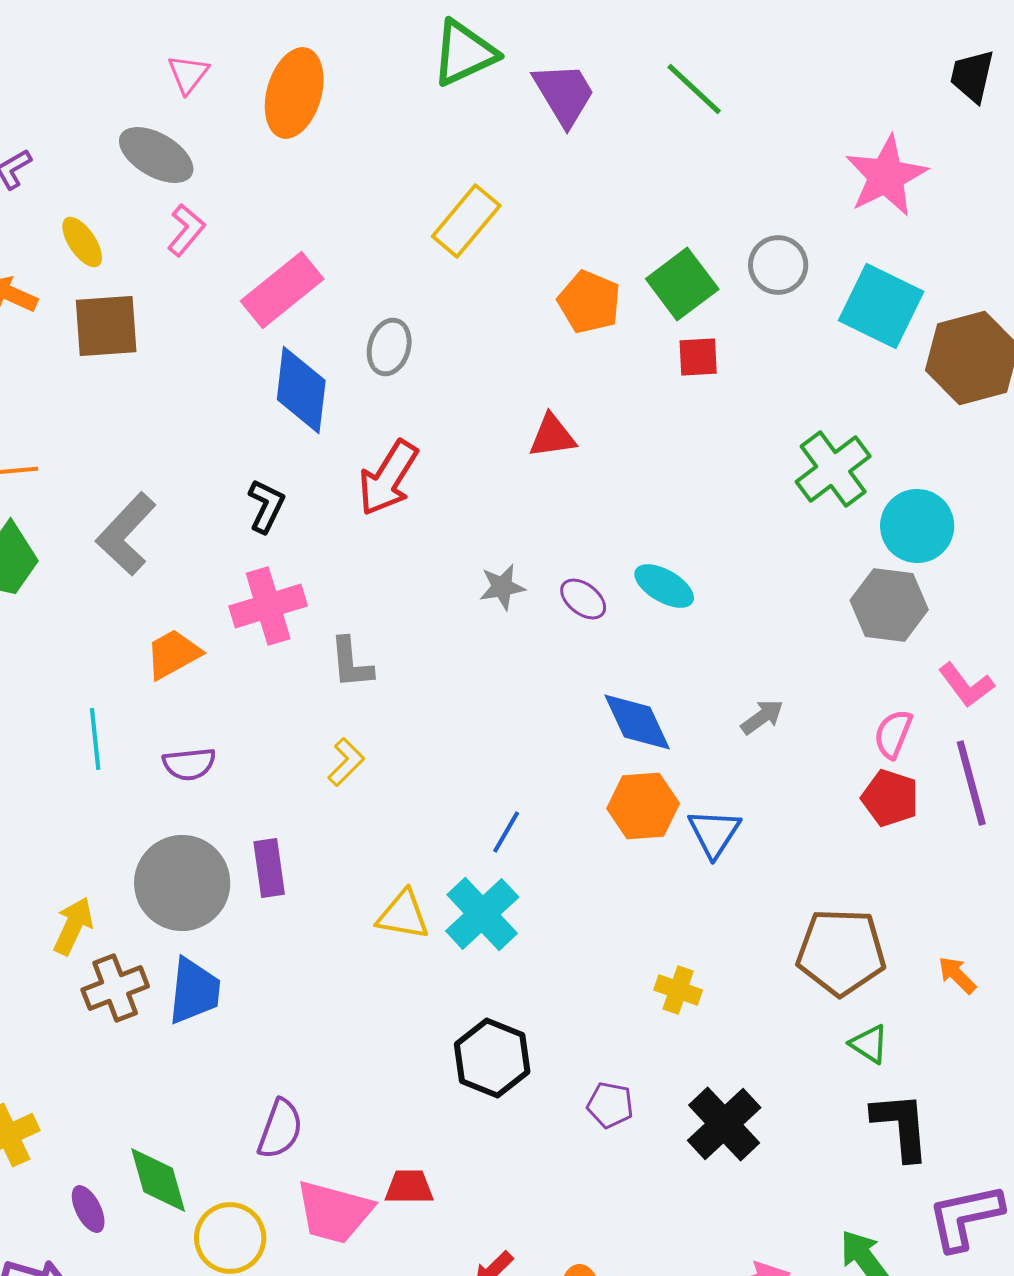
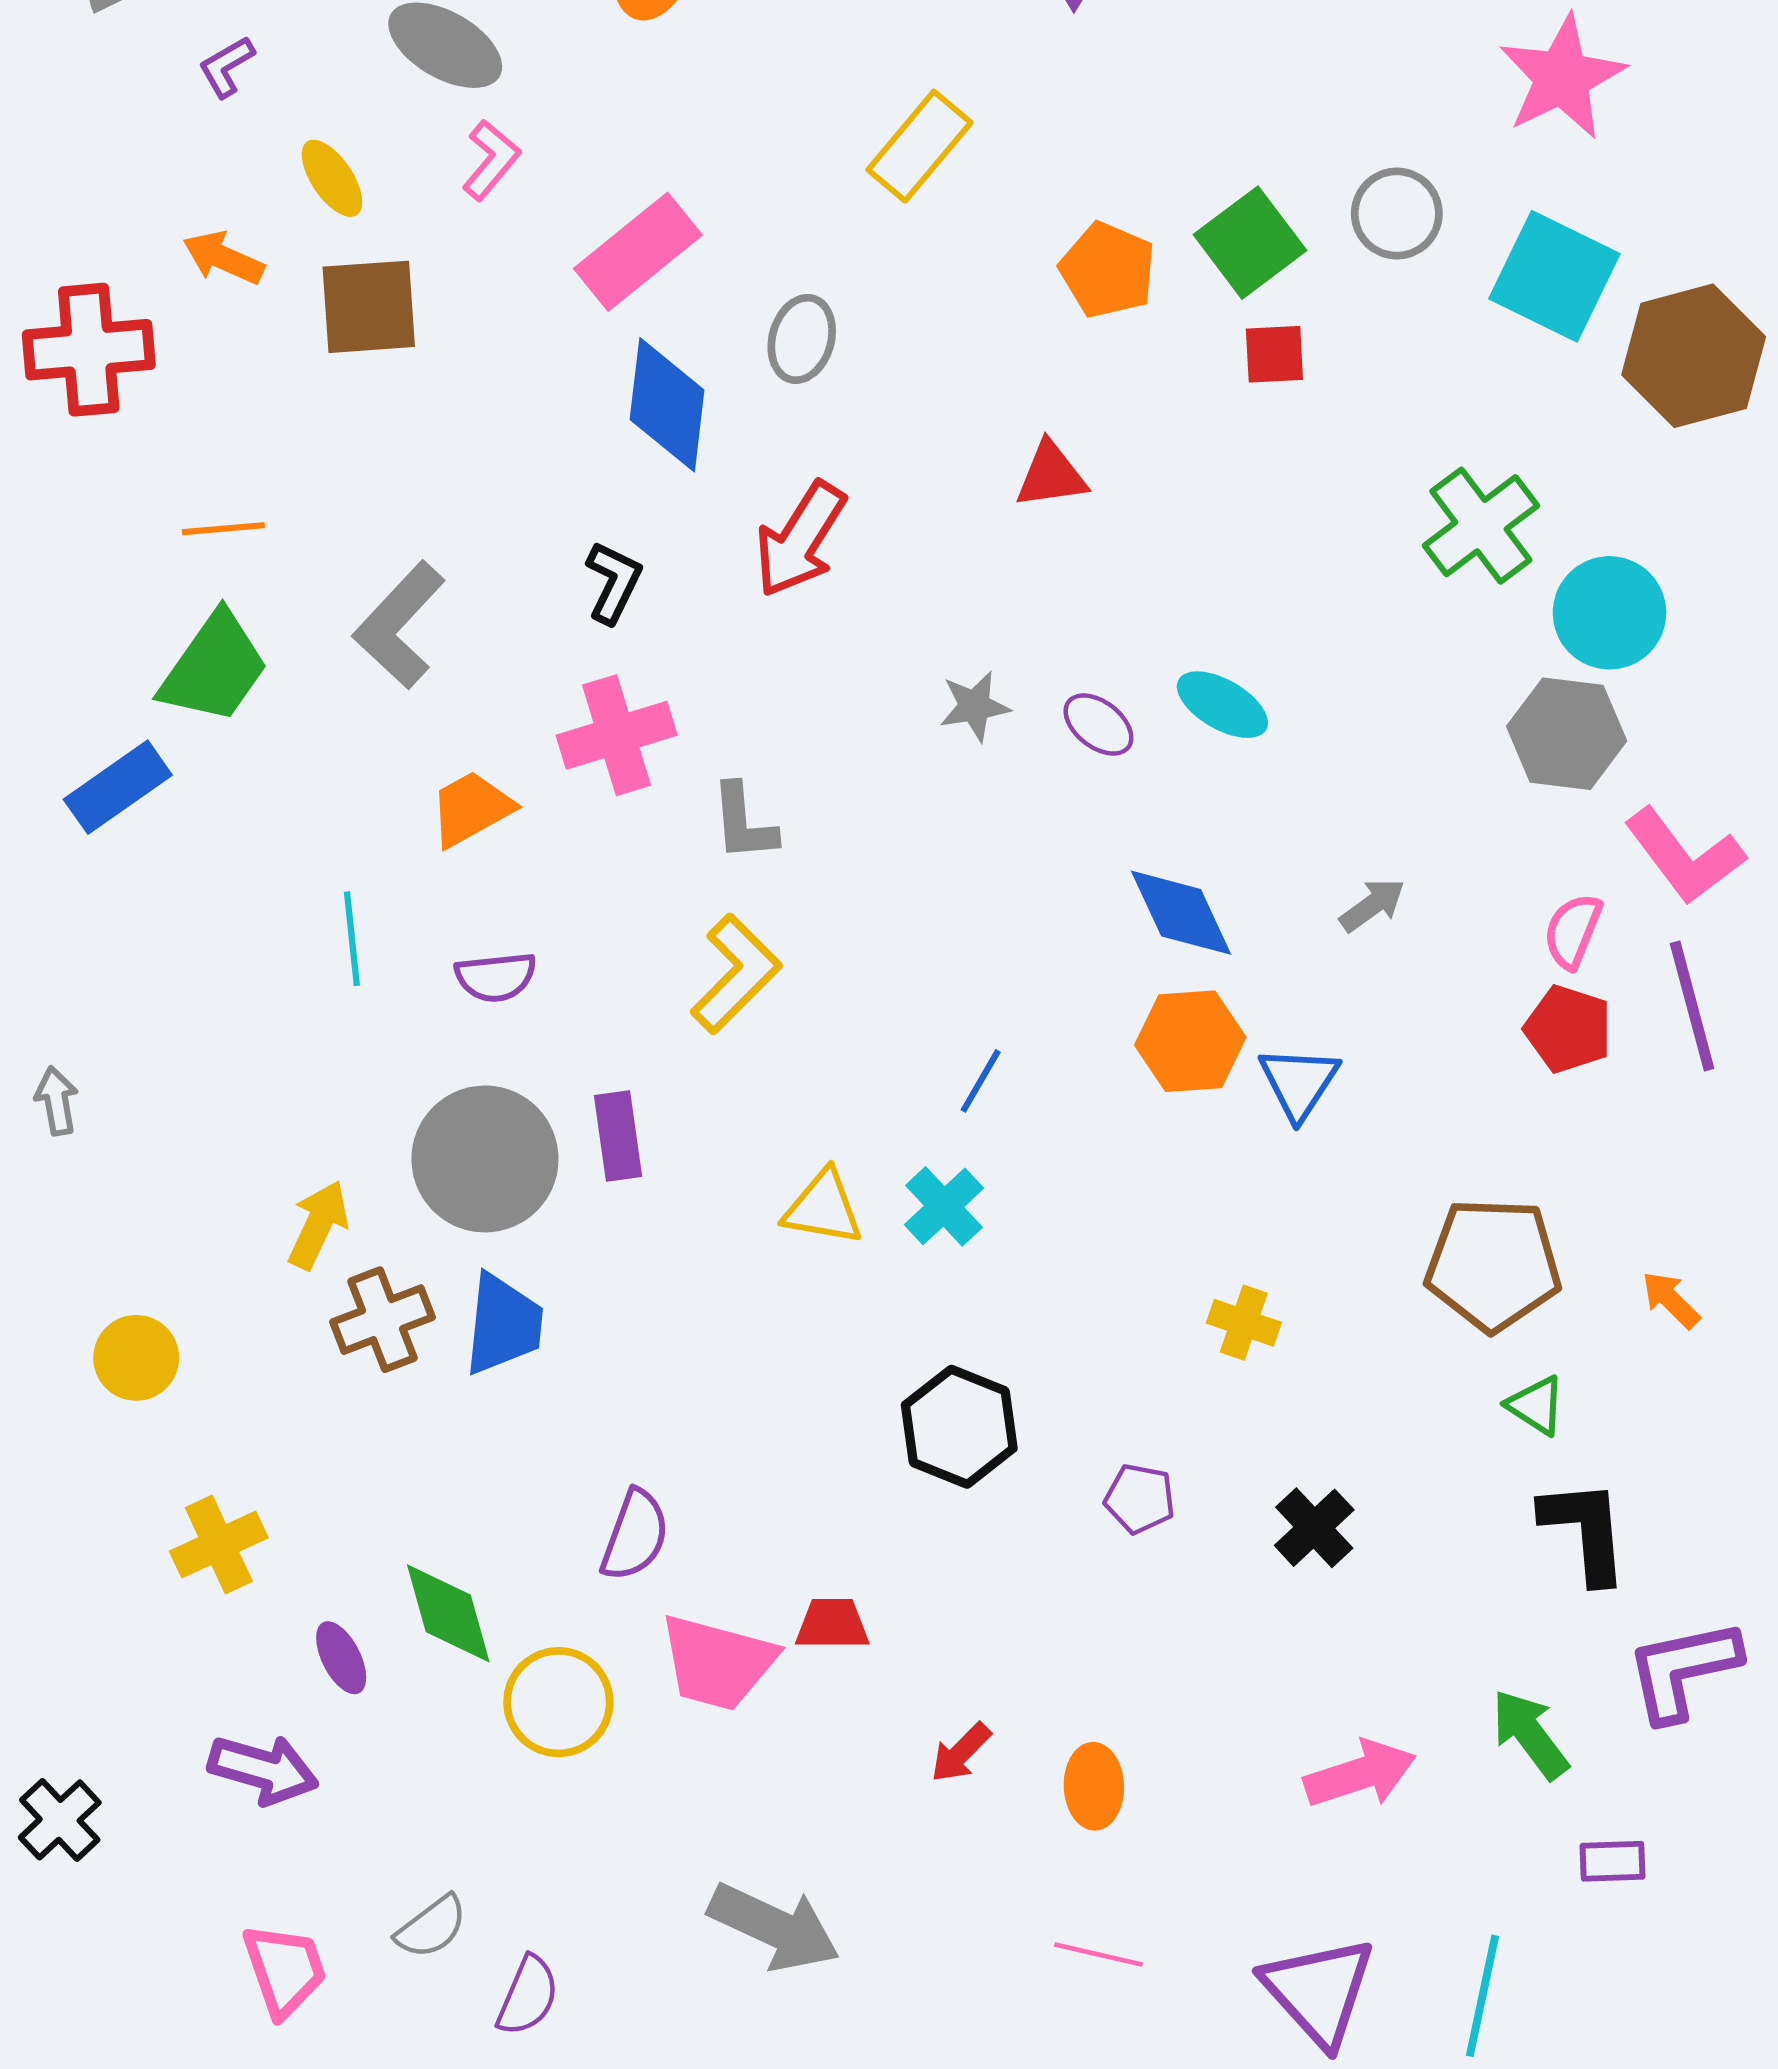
pink L-shape: (966, 685) -> (1684, 856), size x1.4
yellow L-shape: (346, 762) -> (736, 974), size x1.6
cyan cross: (482, 914) -> (944, 1206), size x0.7
black cross: (724, 1124) -> (1314, 1528), size x0.7

